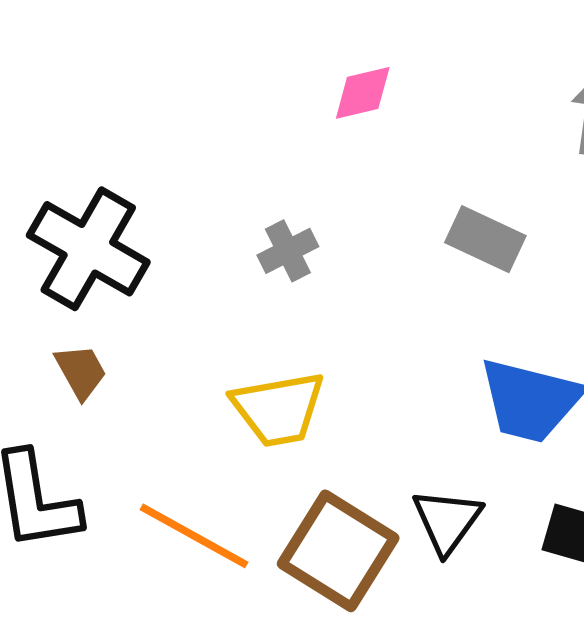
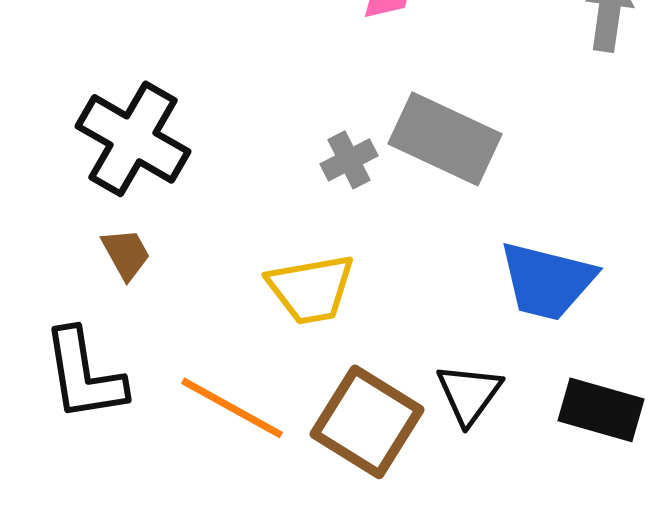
gray rectangle: (485, 239) -> (445, 139), moved, size x1.5
gray cross: (288, 251) -> (349, 160), moved

